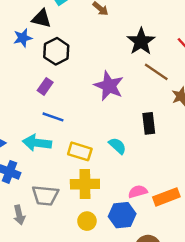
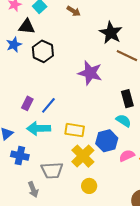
purple rectangle: (45, 86) -> (27, 103), moved
blue line: (53, 117) -> (48, 105), turned -60
cyan semicircle: (117, 146) -> (124, 121), moved
yellow cross: (85, 184) -> (83, 156), turned -35
blue hexagon: (122, 215) -> (107, 141), moved

